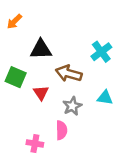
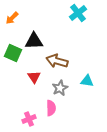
cyan cross: (101, 52) -> (78, 13), moved
green square: (16, 77) -> (13, 53), moved
pink cross: (35, 144) -> (29, 119), turned -32

